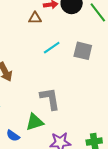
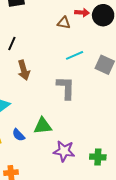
gray L-shape: (50, 99) -> (66, 88), moved

